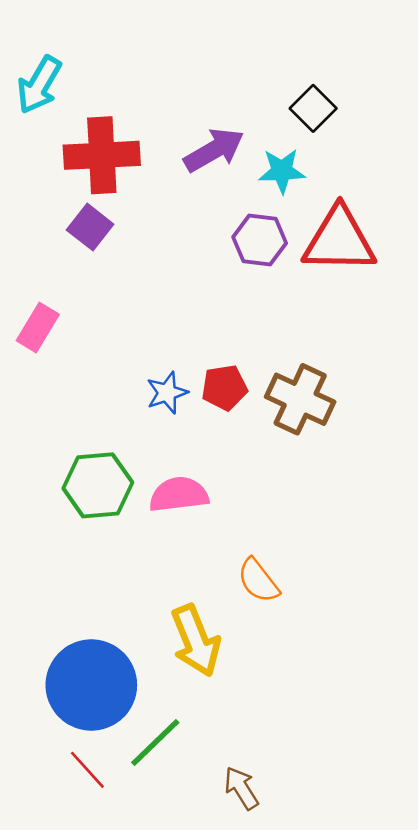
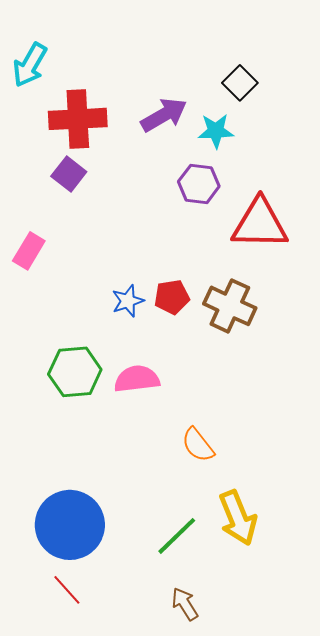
red triangle: (339, 240) -> (260, 224), moved
yellow arrow: (196, 641) -> (238, 518), moved
green line: (155, 742) -> (177, 536), moved

